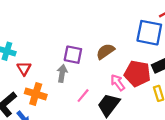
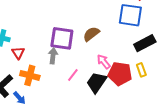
purple square: (73, 55) -> (62, 38), size x1.4
red pentagon: (137, 74) -> (120, 74), moved

